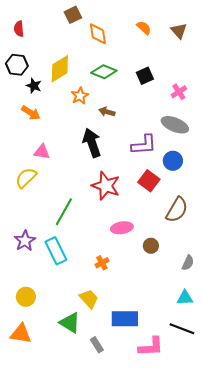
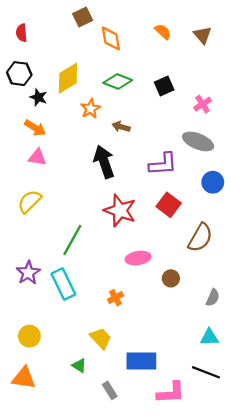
pink triangle: (42, 152) -> (37, 157), moved
blue circle: (173, 161) -> (213, 182), moved
green triangle: (70, 323) -> (79, 366), size x0.6

